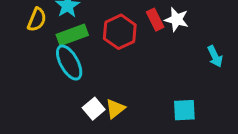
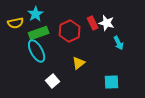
yellow semicircle: (37, 20) -> (16, 23), turned 56
cyan arrow: (215, 56) -> (119, 43), moved
yellow triangle: (115, 109) -> (79, 63), moved

